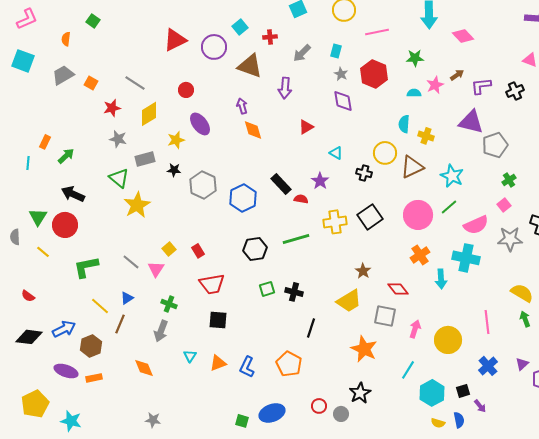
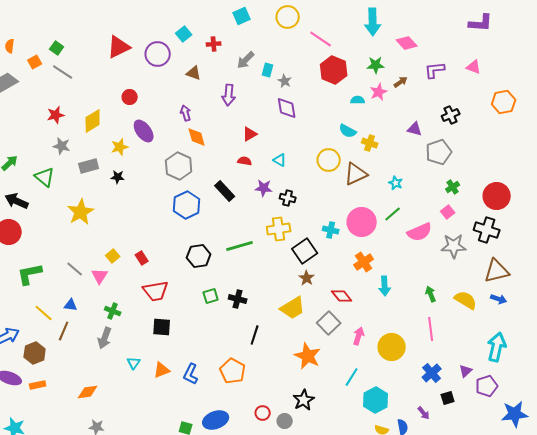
green square: (93, 21) -> (57, 48), moved
pink line: (377, 32) -> (321, 39), turned 45
cyan rectangle: (336, 51) -> (268, 70), moved
green star: (415, 58) -> (376, 65), moved
brown triangle: (250, 66) -> (194, 73), size x0.6
red hexagon: (374, 74) -> (334, 70), moved
orange square: (91, 83) -> (35, 62), moved, turned 32
gray line: (135, 83) -> (63, 72), moved
purple L-shape: (481, 86) -> (435, 70), moved
black cross: (515, 91) -> (451, 115), moved
purple triangle: (471, 122) -> (415, 129), size x0.6
cyan semicircle: (404, 124) -> (348, 131), turned -66
black cross: (364, 173) -> (288, 198), moved
cyan star: (452, 176) -> (396, 183), size x0.6
green triangle: (119, 178) -> (45, 177), moved
purple star: (320, 181) -> (264, 188), turned -30
gray hexagon: (203, 185) -> (179, 166), moved
red semicircle: (301, 199) -> (245, 161), moved
black square: (370, 217) -> (305, 251), moved
cyan cross: (466, 258) -> (331, 230), moved, size x0.6
blue triangle: (127, 298) -> (71, 305), turned 40
gray square: (385, 316) -> (329, 323), turned 35
green arrow: (525, 319) -> (431, 294), moved
orange diamond: (144, 368) -> (88, 392), moved, turned -75
black square: (463, 391) -> (448, 398), moved

